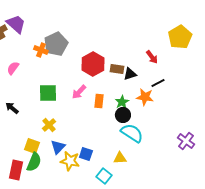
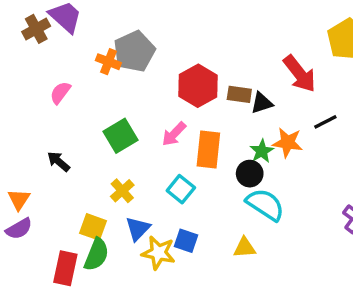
red arrow: (152, 57) -> (300, 74), size x1.6
black line: (158, 83) -> (325, 122), moved
green square: (48, 93) -> (121, 136), turned -30
orange rectangle: (99, 101) -> (208, 149), size x1.5
green star: (122, 102) -> (262, 151), moved
cyan square: (104, 176) -> (181, 189), moved

